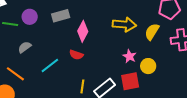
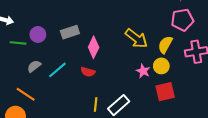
yellow arrow: (124, 25) -> (136, 38), turned 35
cyan line: (50, 66) -> (57, 70), moved
yellow circle: (148, 66) -> (161, 66), moved
red square: (130, 81) -> (165, 92), moved

